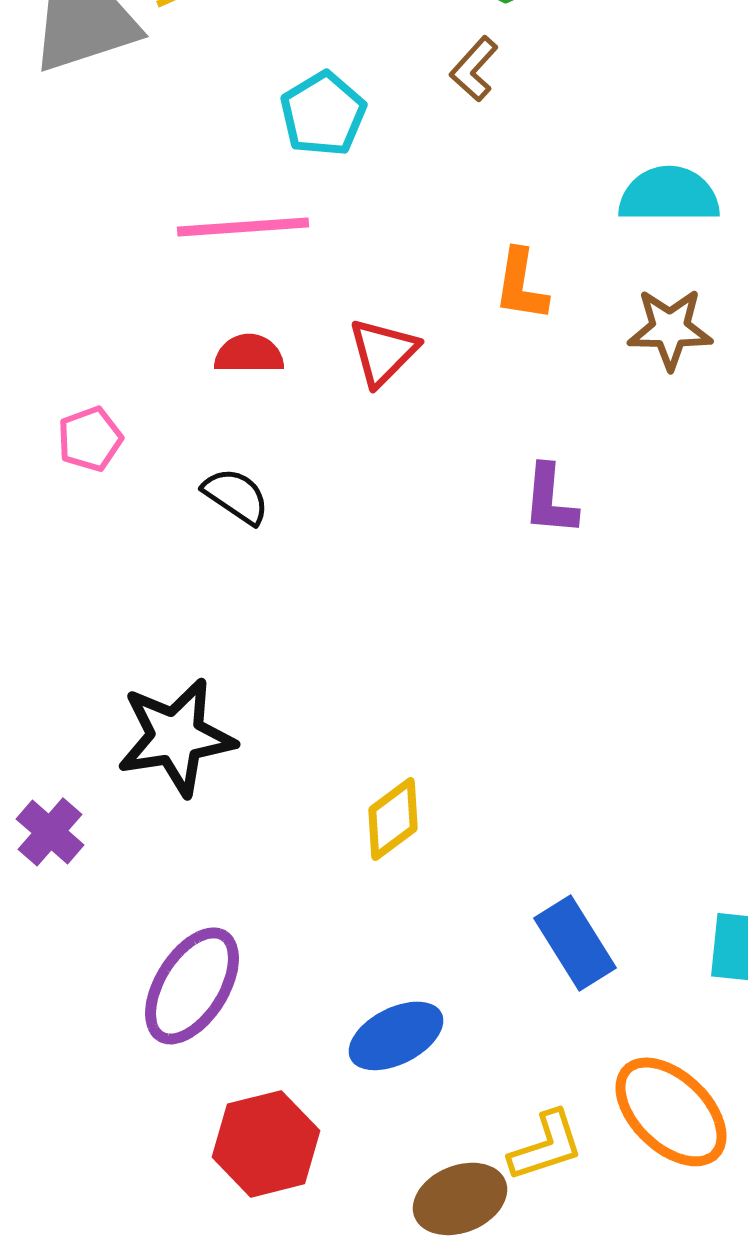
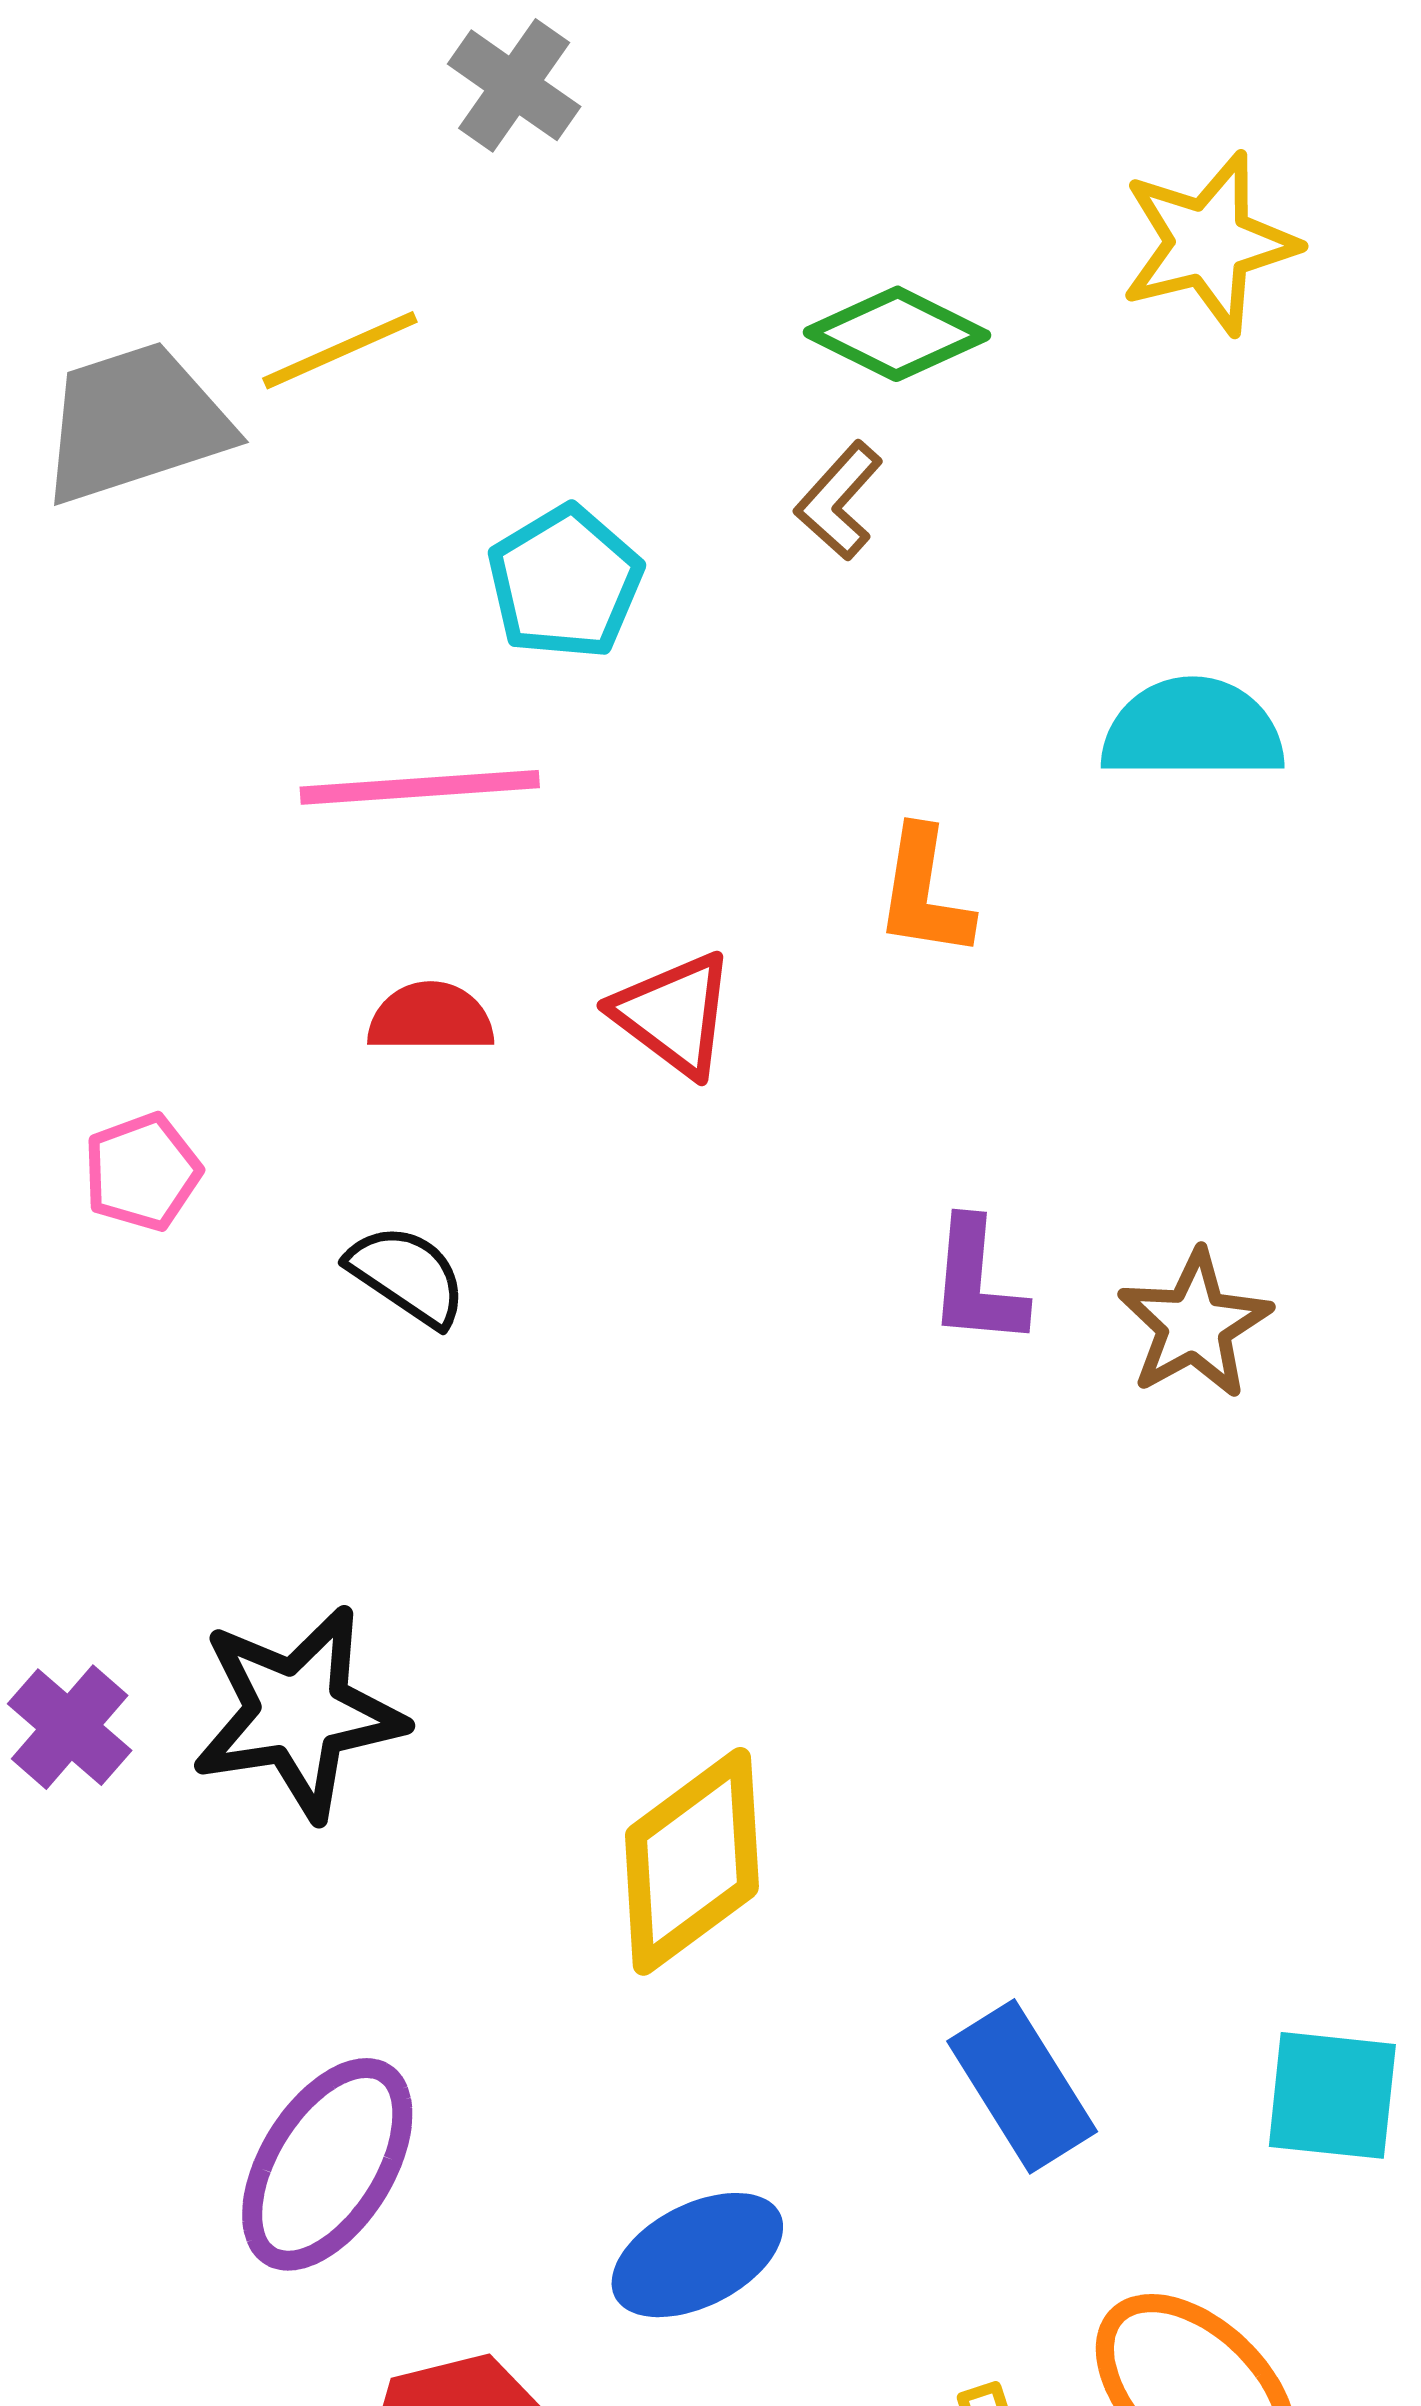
brown star: (670, 329) -> (1194, 1324), moved, turned -30
red triangle: (383, 352) -> (674, 1014), turned -38
yellow diamond: (393, 819) -> (692, 1861), size x1.5
purple cross: (50, 832) -> (70, 1727), moved

